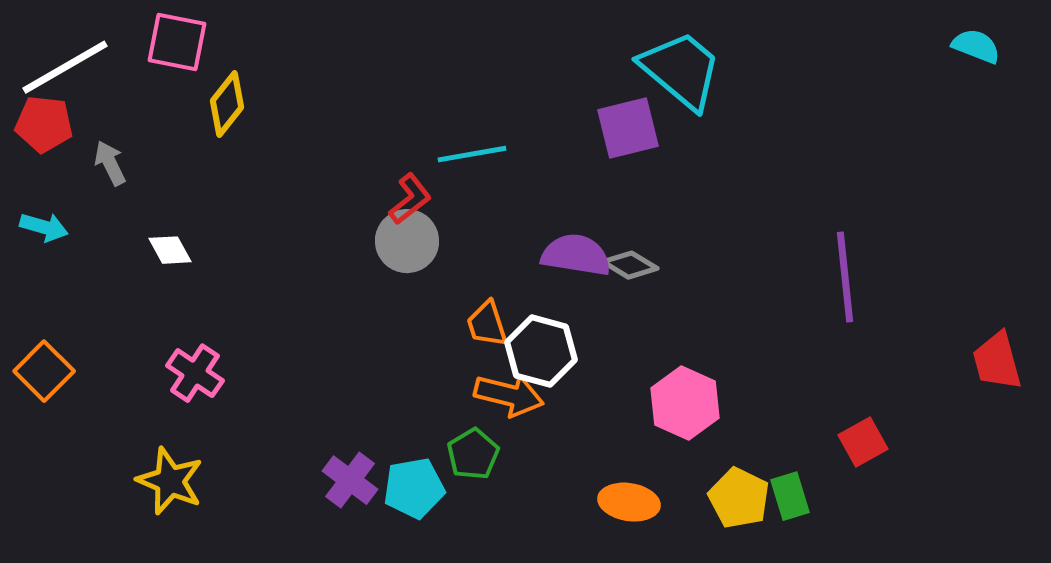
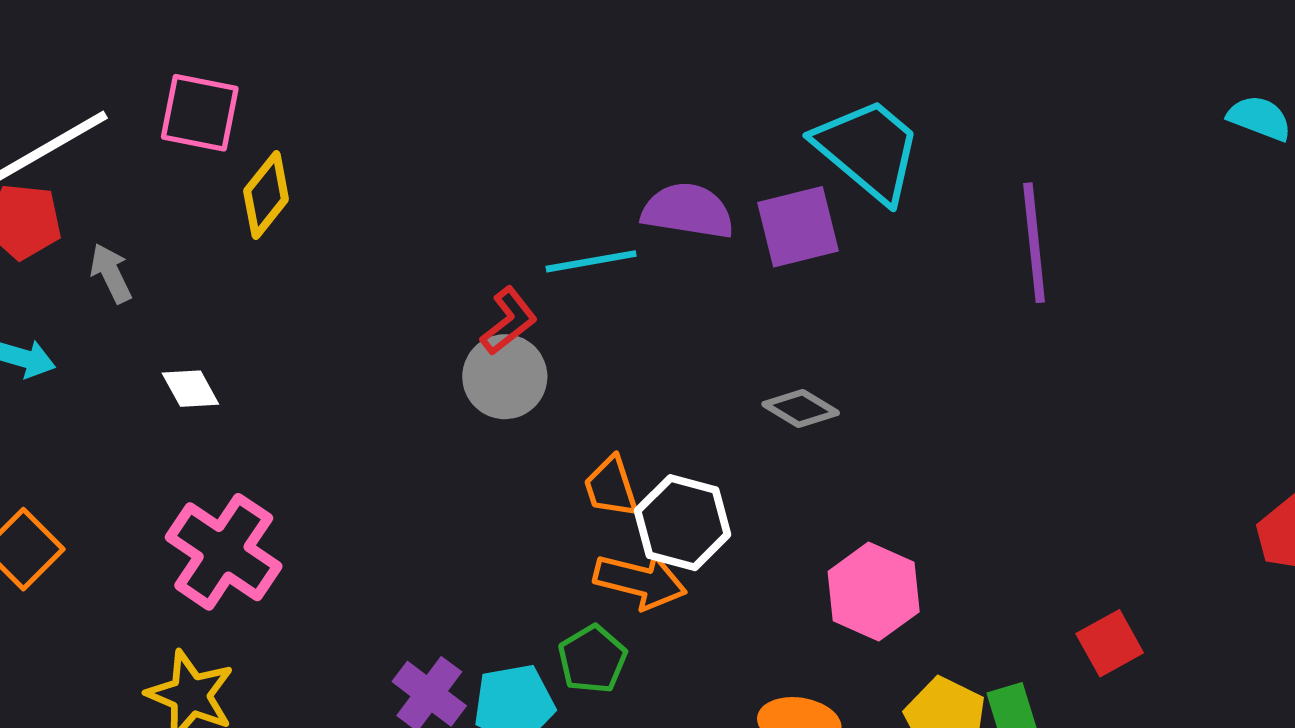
purple semicircle: (576, 255) -> (688, 211), moved
purple line: (845, 277) -> (1034, 243), moved
pink cross: (195, 373) -> (224, 552), size x1.5

